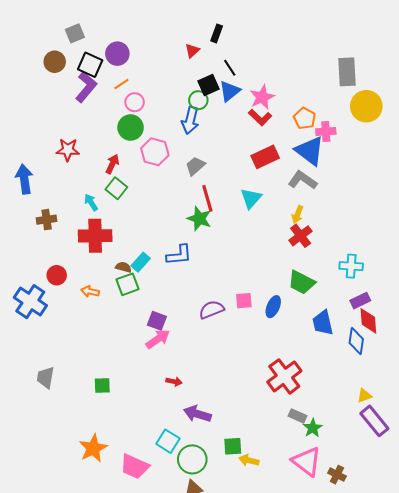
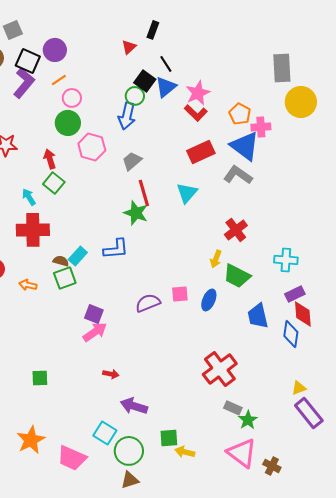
black square: (208, 85) -> (145, 81), turned -30
red arrow: (112, 164) -> (50, 159), turned -42
yellow arrow: (298, 215) -> (216, 259), moved

